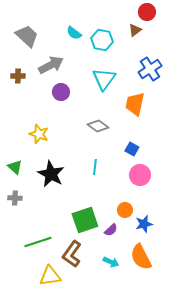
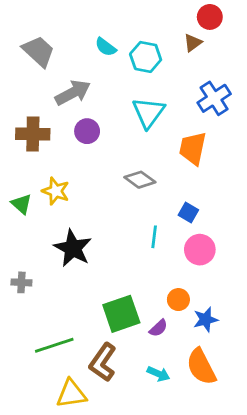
brown cross: (18, 76) -> (33, 134), moved, size x1.6
green triangle: (15, 167) -> (21, 204), moved
cyan line: (95, 167) -> (154, 237), moved

